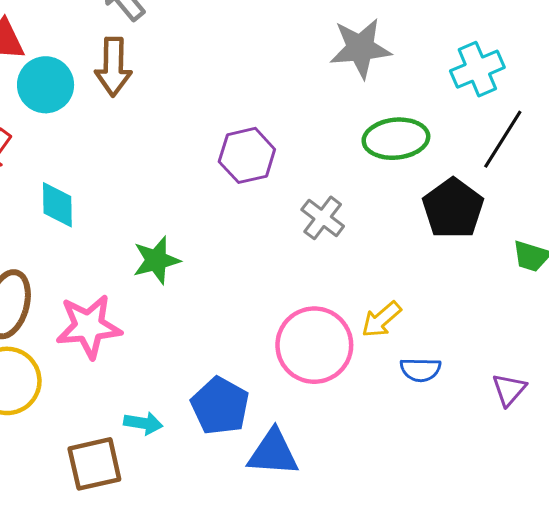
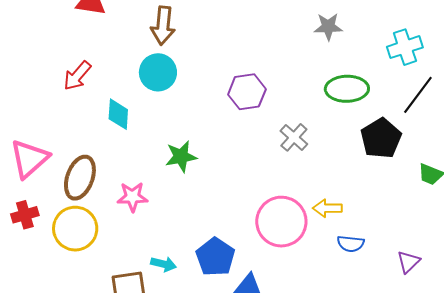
gray star: (360, 48) -> (328, 27), size x0.7
cyan circle: (46, 85) -> (158, 72), moved
yellow arrow: (381, 319) -> (327, 208), turned 36
pink star: (89, 326) -> (132, 197), size x0.7

